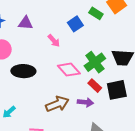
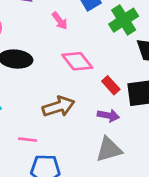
green cross: (95, 62) -> (124, 20), moved
purple arrow: (85, 102) -> (108, 115), moved

